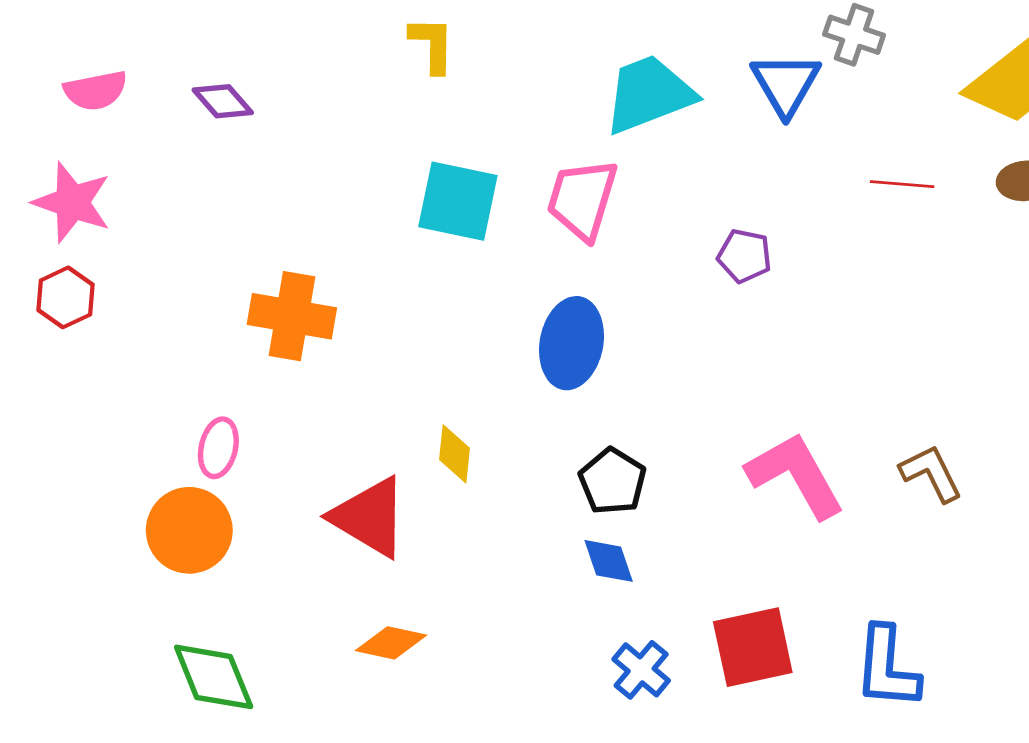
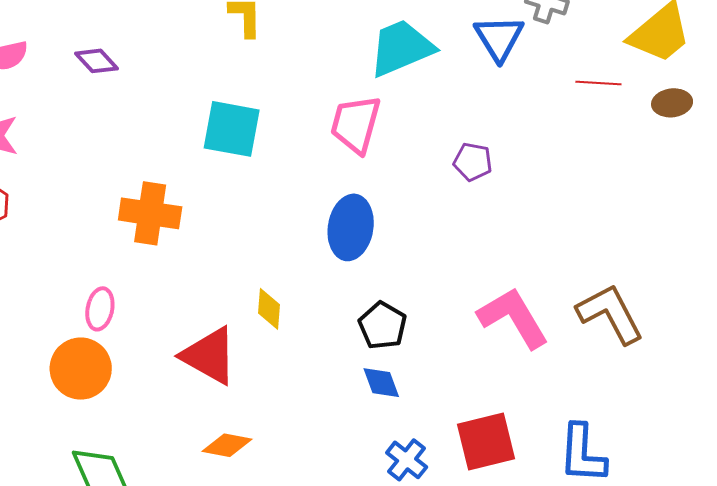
red line: (902, 184) -> (598, 83), moved
cyan square: (458, 201) -> (232, 129), moved
brown L-shape: (931, 473) -> (610, 314), size x1.5

